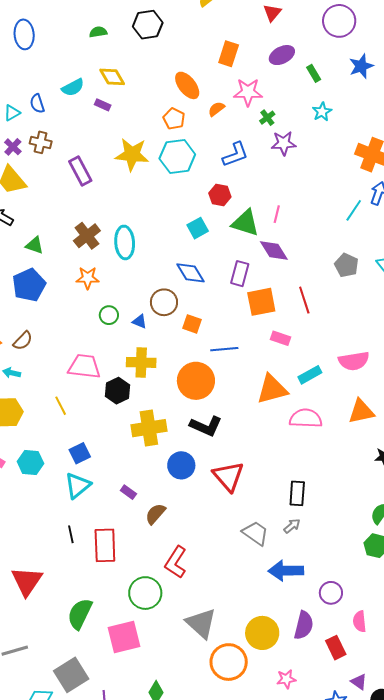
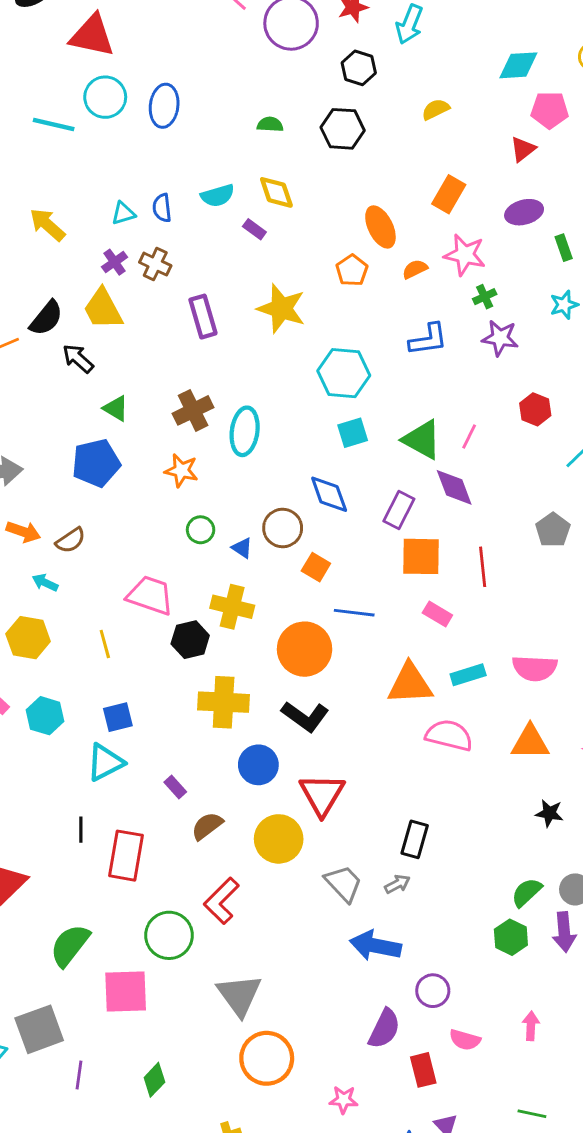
cyan hexagon: (177, 157) -> (344, 373), moved
red hexagon: (220, 195) -> (535, 409), moved
pink semicircle: (360, 621) -> (465, 1040), turned -80
yellow circle: (262, 633) -> (279, 839), moved

